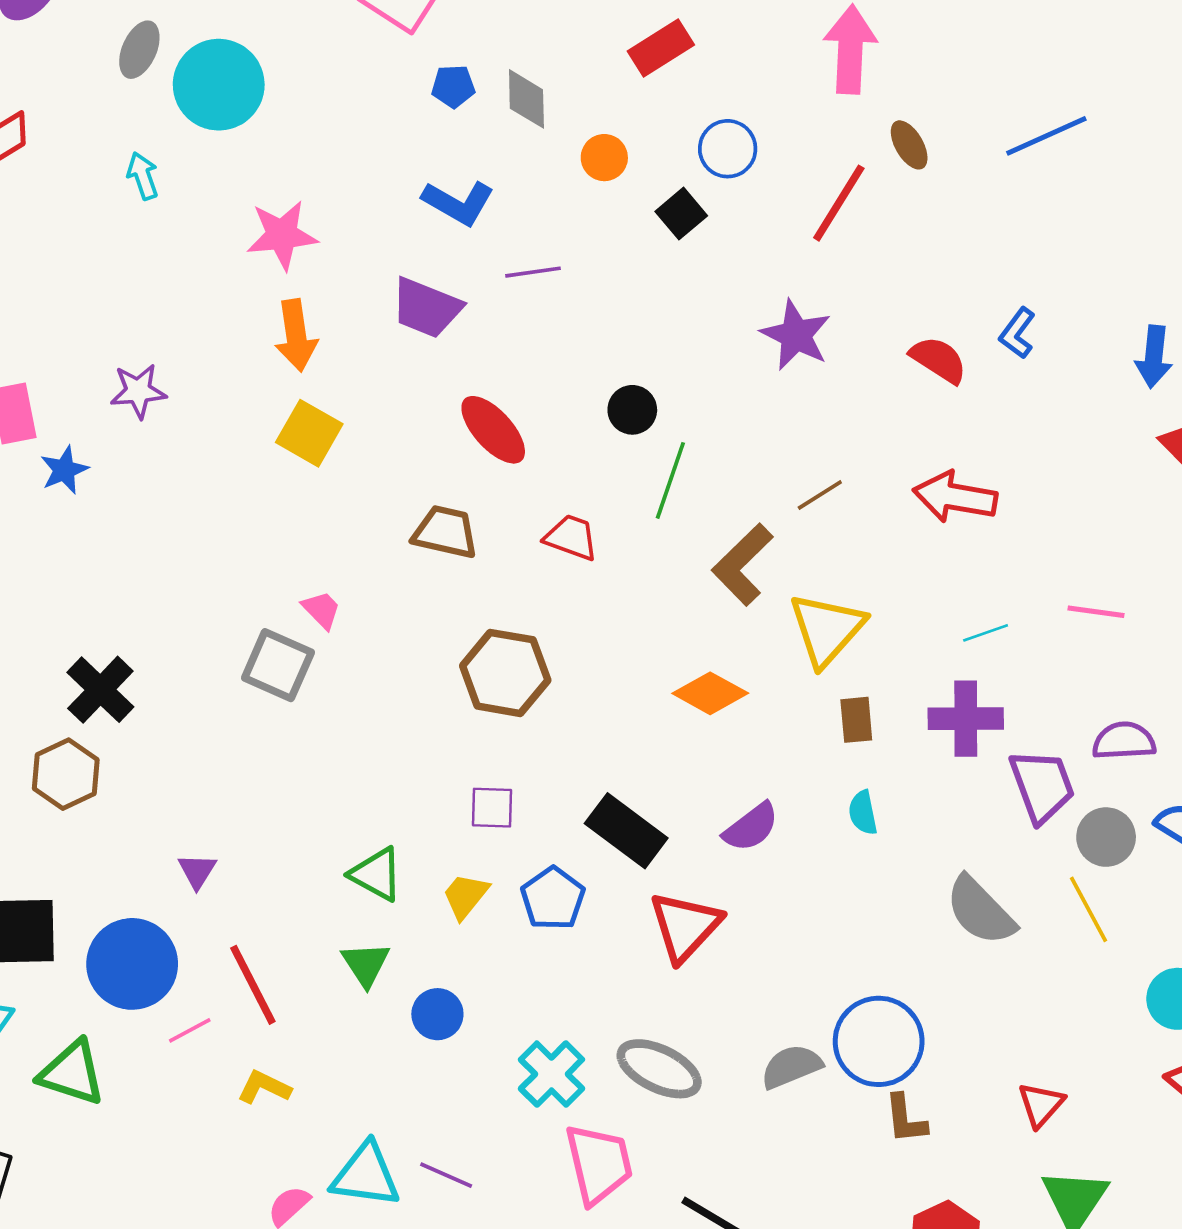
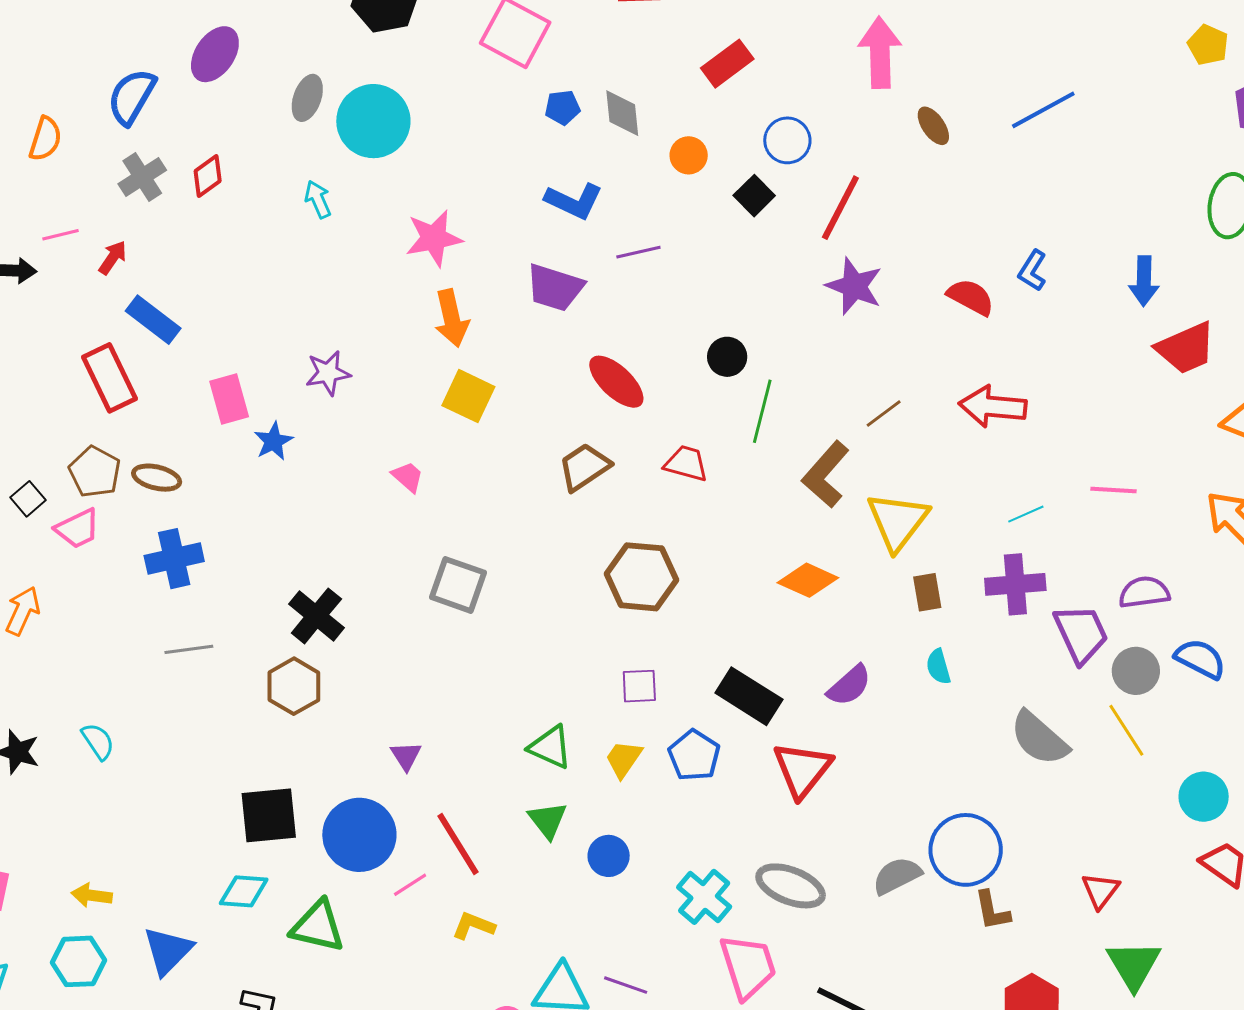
red line: (839, 203) -> (840, 208), moved
brown trapezoid: (445, 532) -> (584, 467), turned -42
pink trapezoid: (321, 610) -> (408, 477), moved

